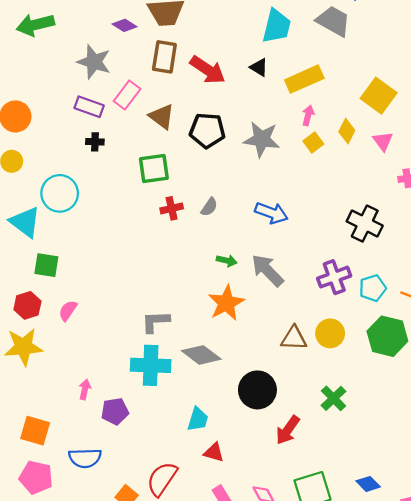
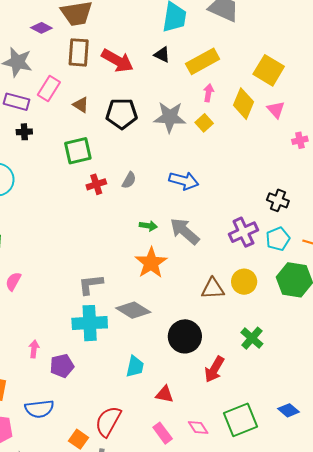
brown triangle: (162, 117) -> (81, 105), size x0.7
yellow diamond: (347, 131) -> (244, 104), size x1.4
yellow square: (313, 143) -> (204, 123), moved
black cross: (365, 224) -> (278, 200), moved, size x0.7
red triangle: (214, 452) -> (165, 394), moved

